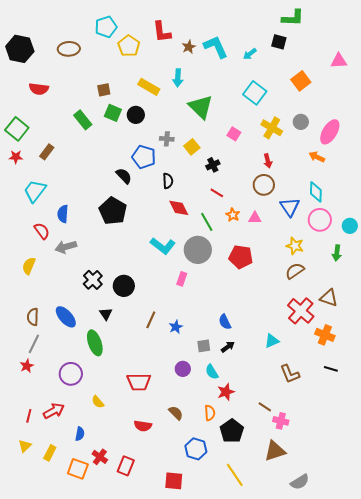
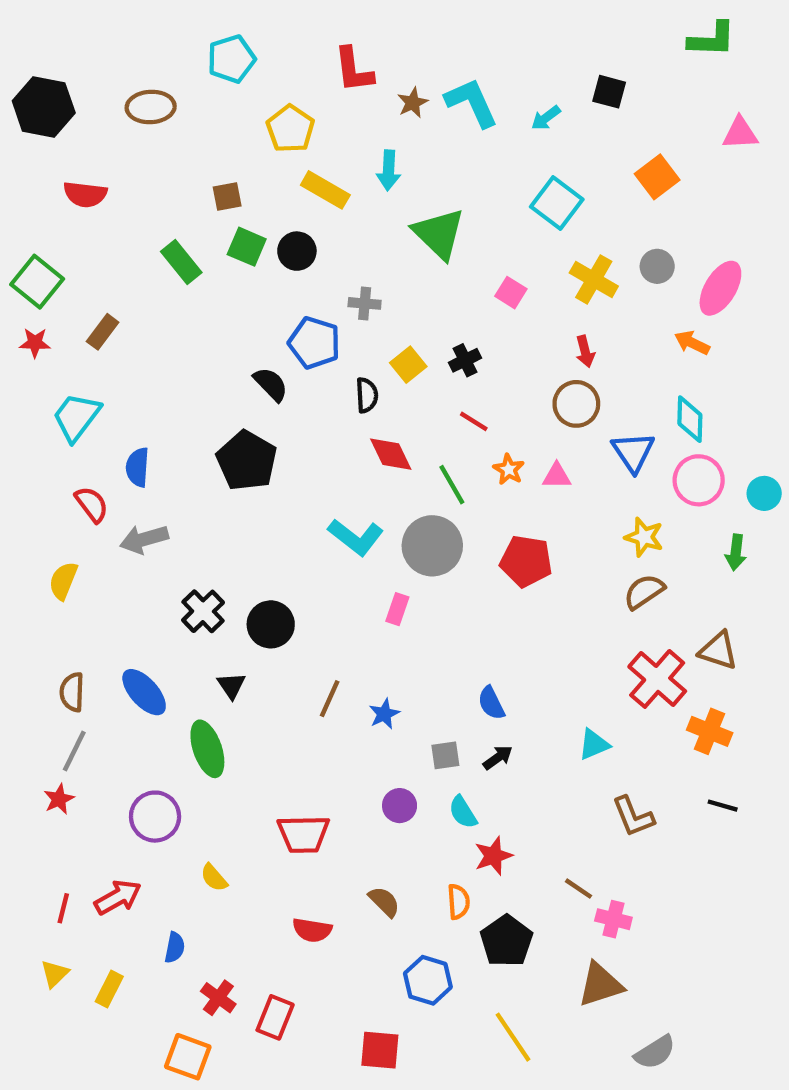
green L-shape: (293, 18) -> (712, 39), moved
yellow pentagon: (129, 46) -> (290, 129), moved
yellow square: (192, 147) -> (408, 365), moved
orange square: (78, 469) -> (188, 1057), moved

